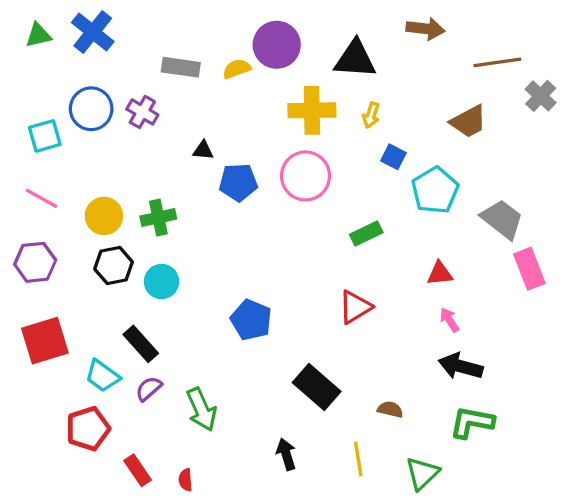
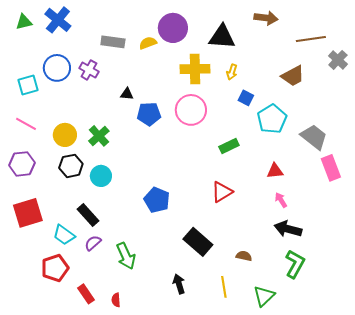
green cross: (158, 218) -> (99, 136), turned -30
green L-shape: (472, 422) -> (295, 264), turned 108

